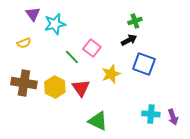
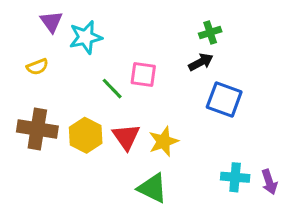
pink square: (92, 48) -> (143, 75), turned -30
yellow star: (111, 74) -> (163, 141), moved

